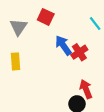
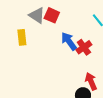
gray triangle: (18, 27) -> (37, 15), moved, turned -30
yellow rectangle: (15, 61) -> (22, 37), moved

